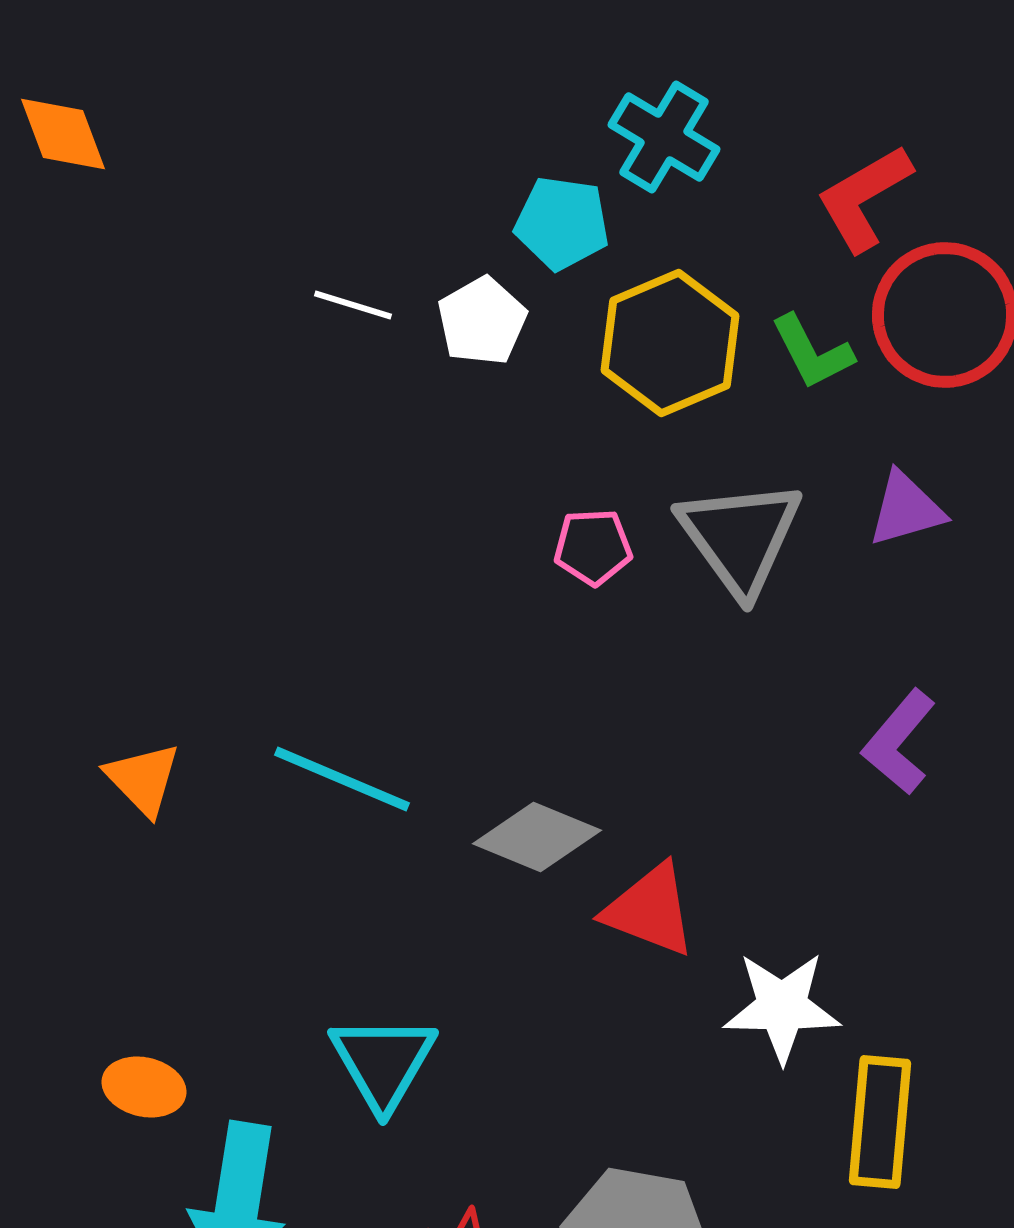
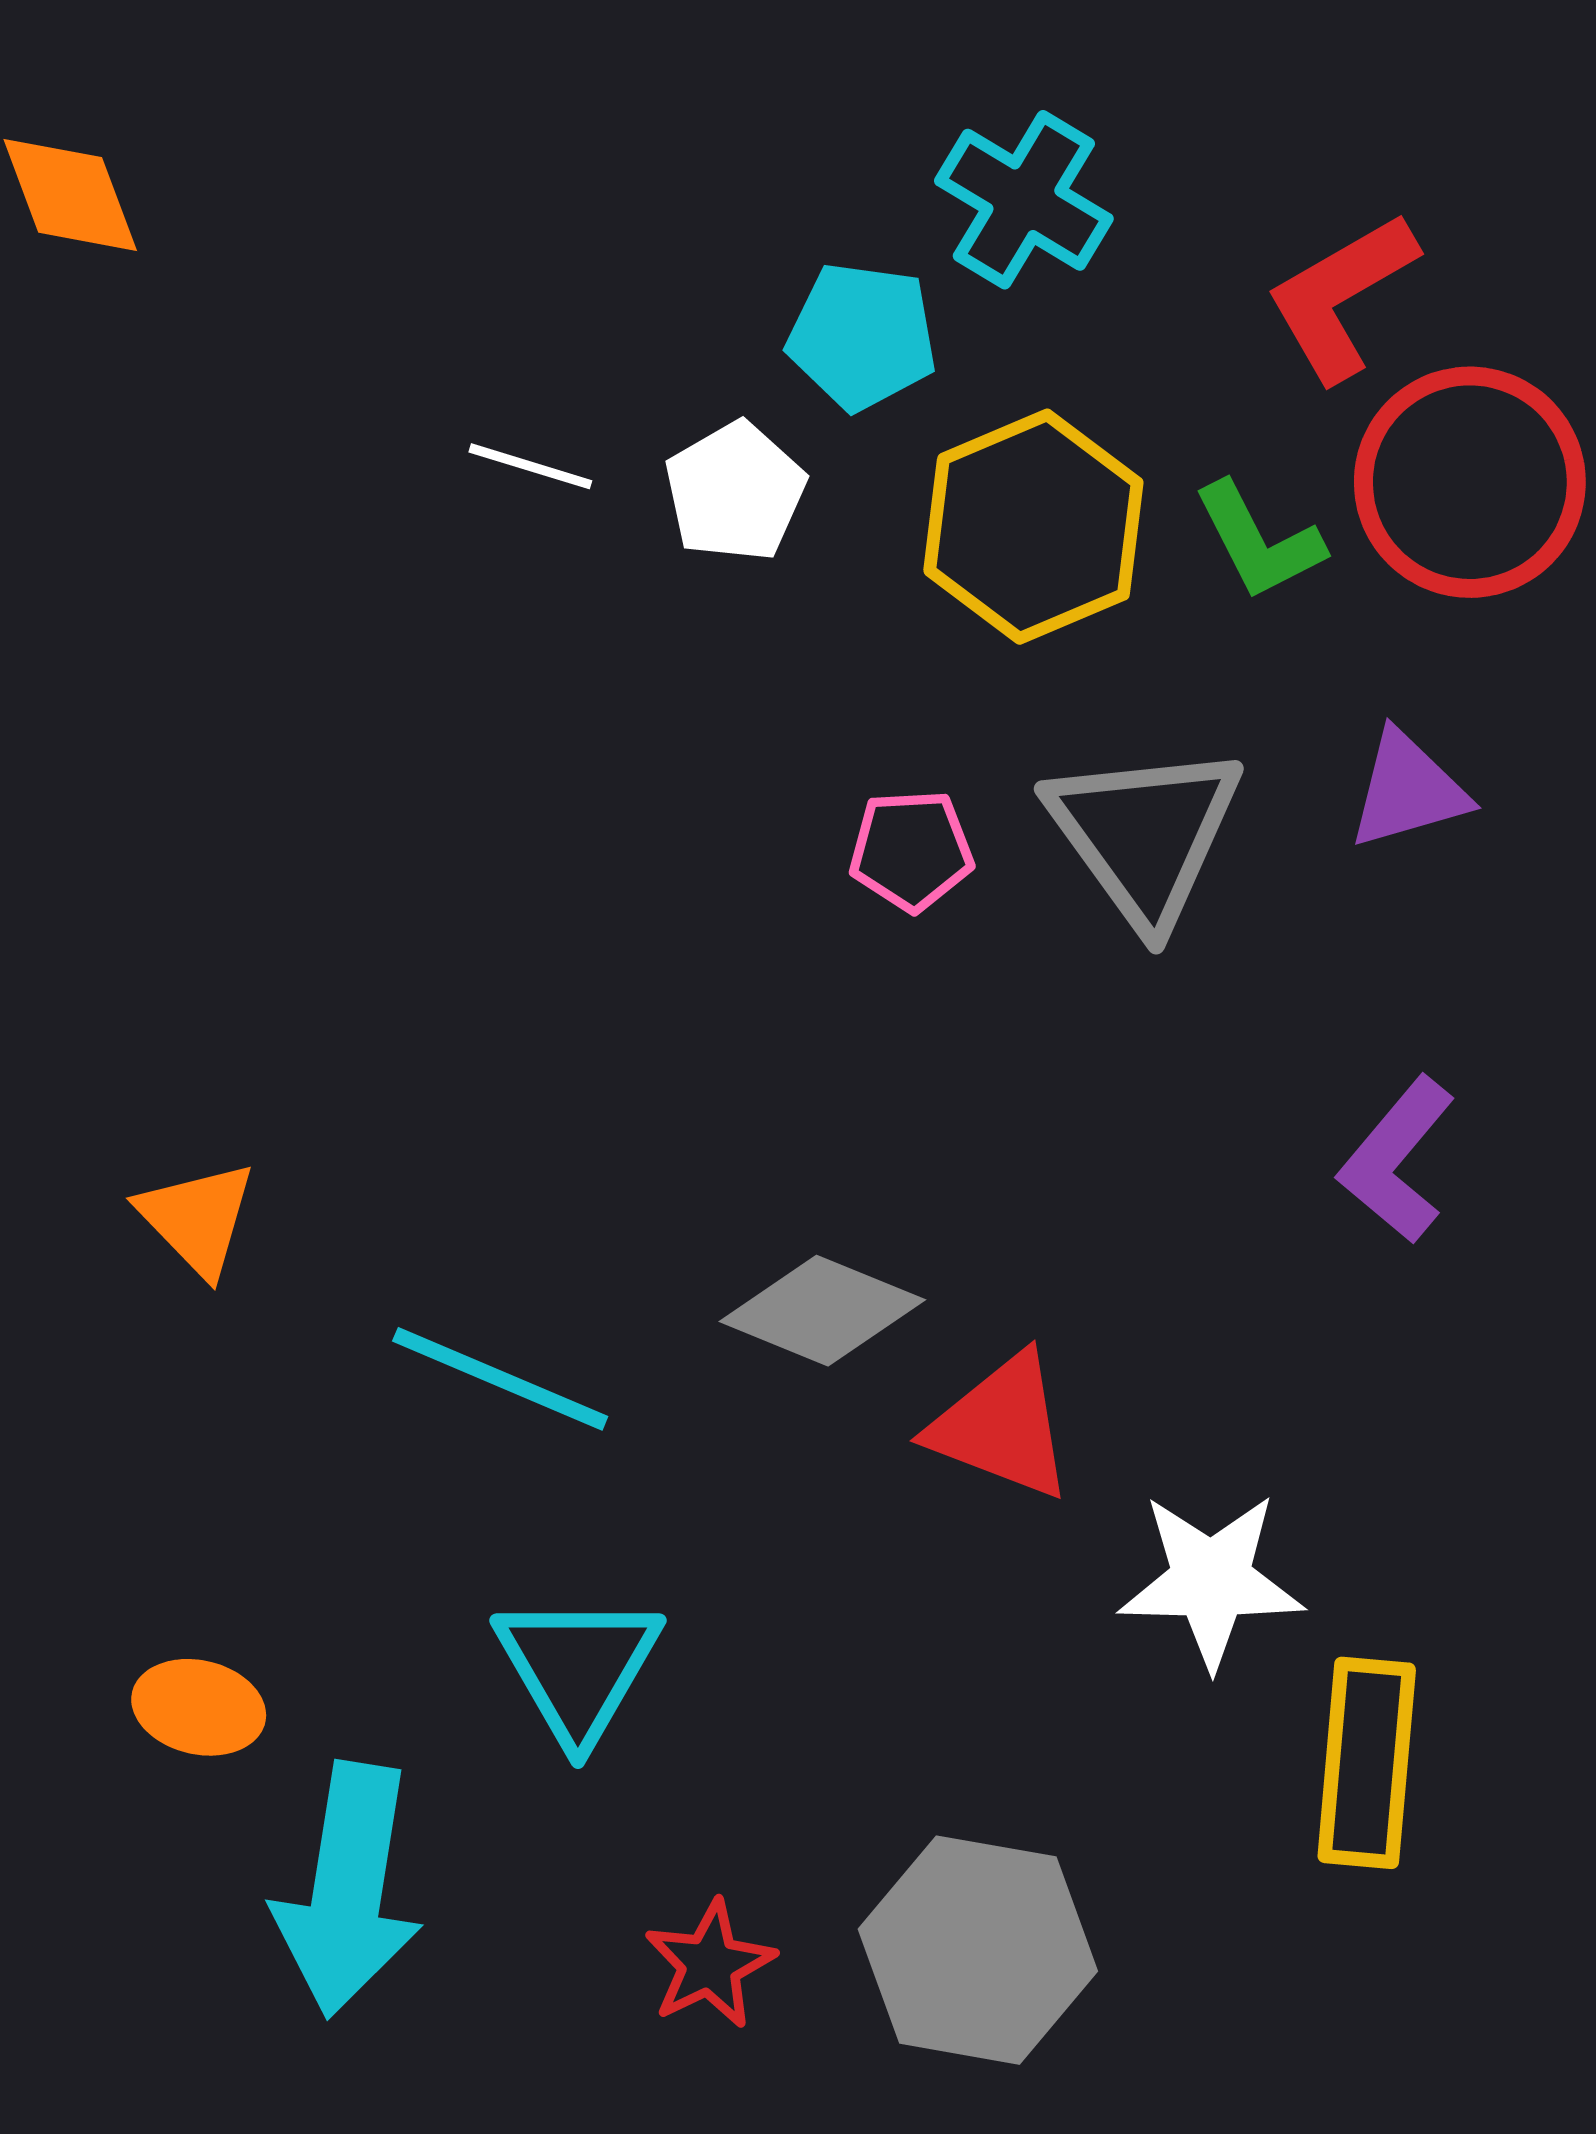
cyan line: (342, 779) -> (500, 1379), moved

